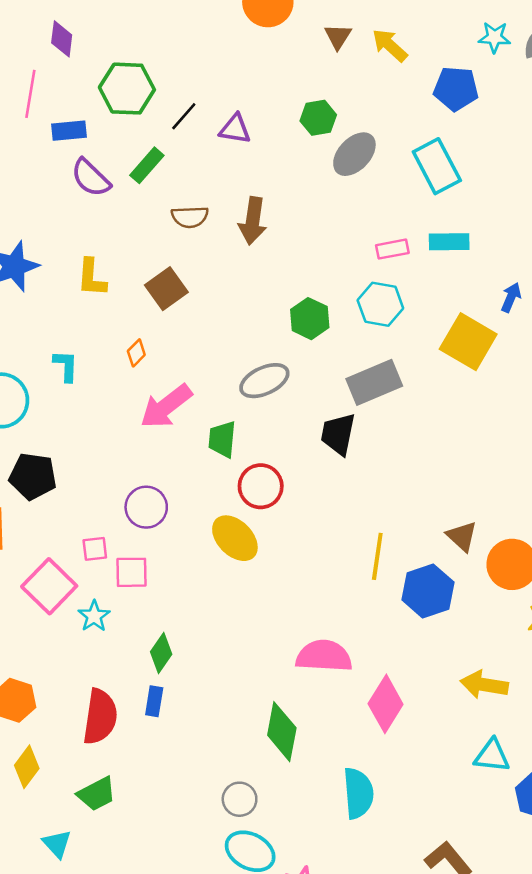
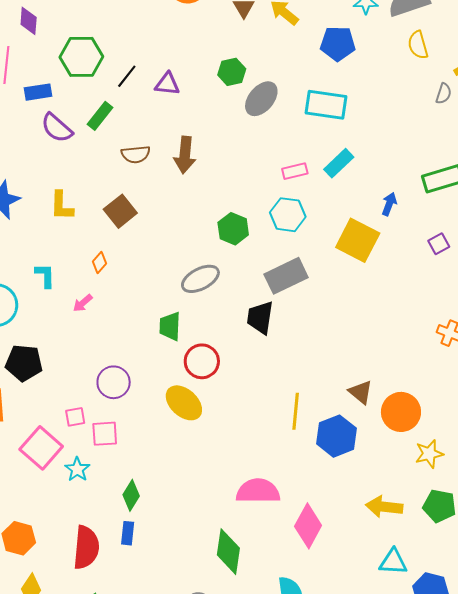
cyan rectangle: (437, 166) -> (326, 105), turned -51
cyan rectangle: (449, 242) -> (339, 163), turned -40
pink arrow: (166, 406) -> (83, 303), moved, size x0.5

